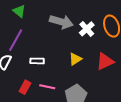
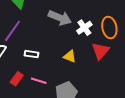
yellow triangle: (75, 59) -> (70, 56), turned 48
red triangle: (105, 61) -> (100, 51), moved, turned -30

